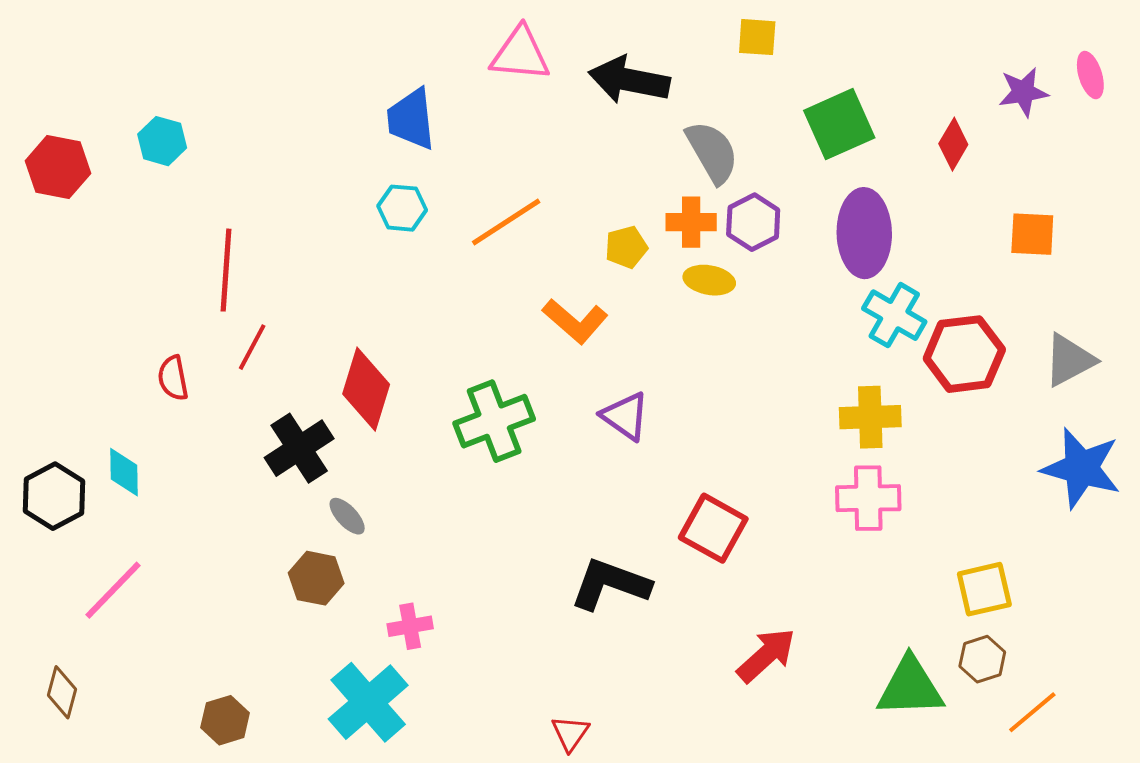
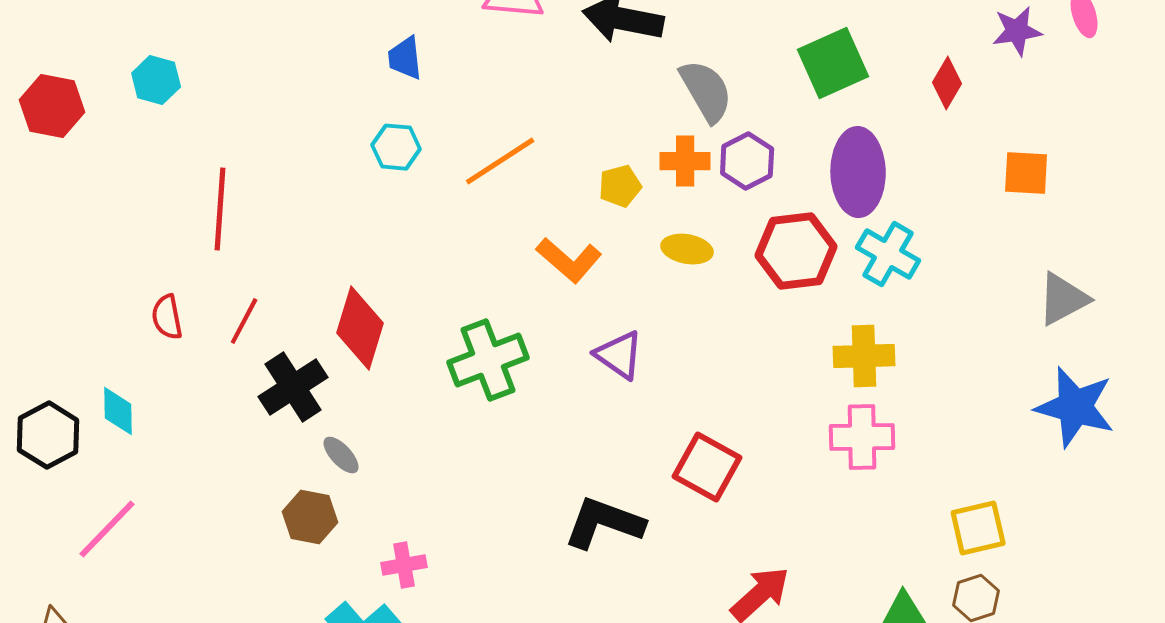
blue trapezoid: (411, 119) -> (405, 58), size x0.7
yellow ellipse: (709, 280) -> (687, 249), moved
red line: (252, 347) -> (244, 321), moved
red hexagon: (964, 354) -> (796, 251), moved

